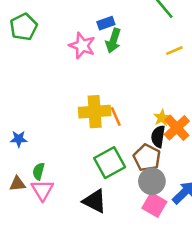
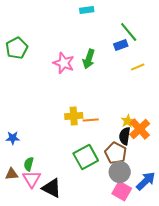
blue rectangle: (106, 23) -> (121, 45), moved
yellow cross: (95, 112) -> (74, 116), size x0.7
orange line: (116, 117) -> (91, 120), turned -70
black triangle: (95, 201) -> (52, 188), moved

